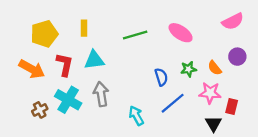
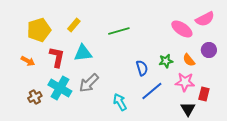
yellow rectangle: (84, 28) -> (74, 25), turned 40
pink ellipse: (181, 33) -> (182, 29), moved
orange arrow: (32, 69) -> (28, 61), size x0.6
gray arrow: (101, 94) -> (89, 83), turned -125

